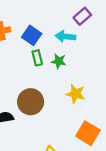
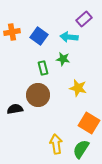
green rectangle: (37, 58) -> (43, 68), moved

